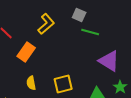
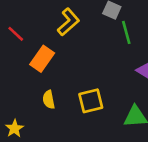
green line: (90, 32) -> (126, 32), turned 60

